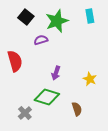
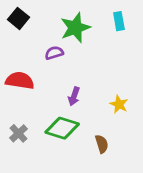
black square: (26, 17) -> (18, 18), moved
red semicircle: (15, 61) -> (20, 81), turned -65
gray cross: (25, 113) -> (18, 133), moved

